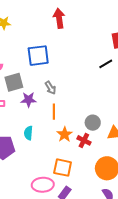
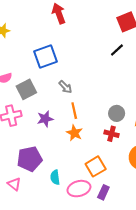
purple star: (28, 100) -> (45, 119), moved
cyan semicircle: (28, 133) -> (55, 177), moved
orange star: (65, 134) -> (74, 133), moved
orange square: (63, 168) -> (96, 166), turned -30

